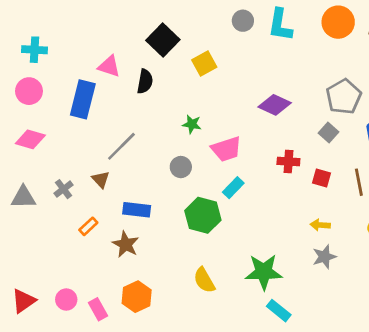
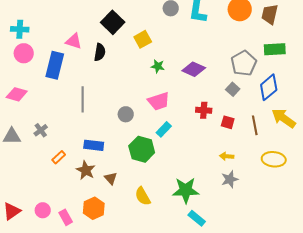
pink circle: (29, 91) -> (24, 53), moved
green star: (192, 124) -> (158, 66), moved
gray line: (121, 146) -> (83, 99), turned -45
brown triangle: (101, 179) -> (111, 178), moved

